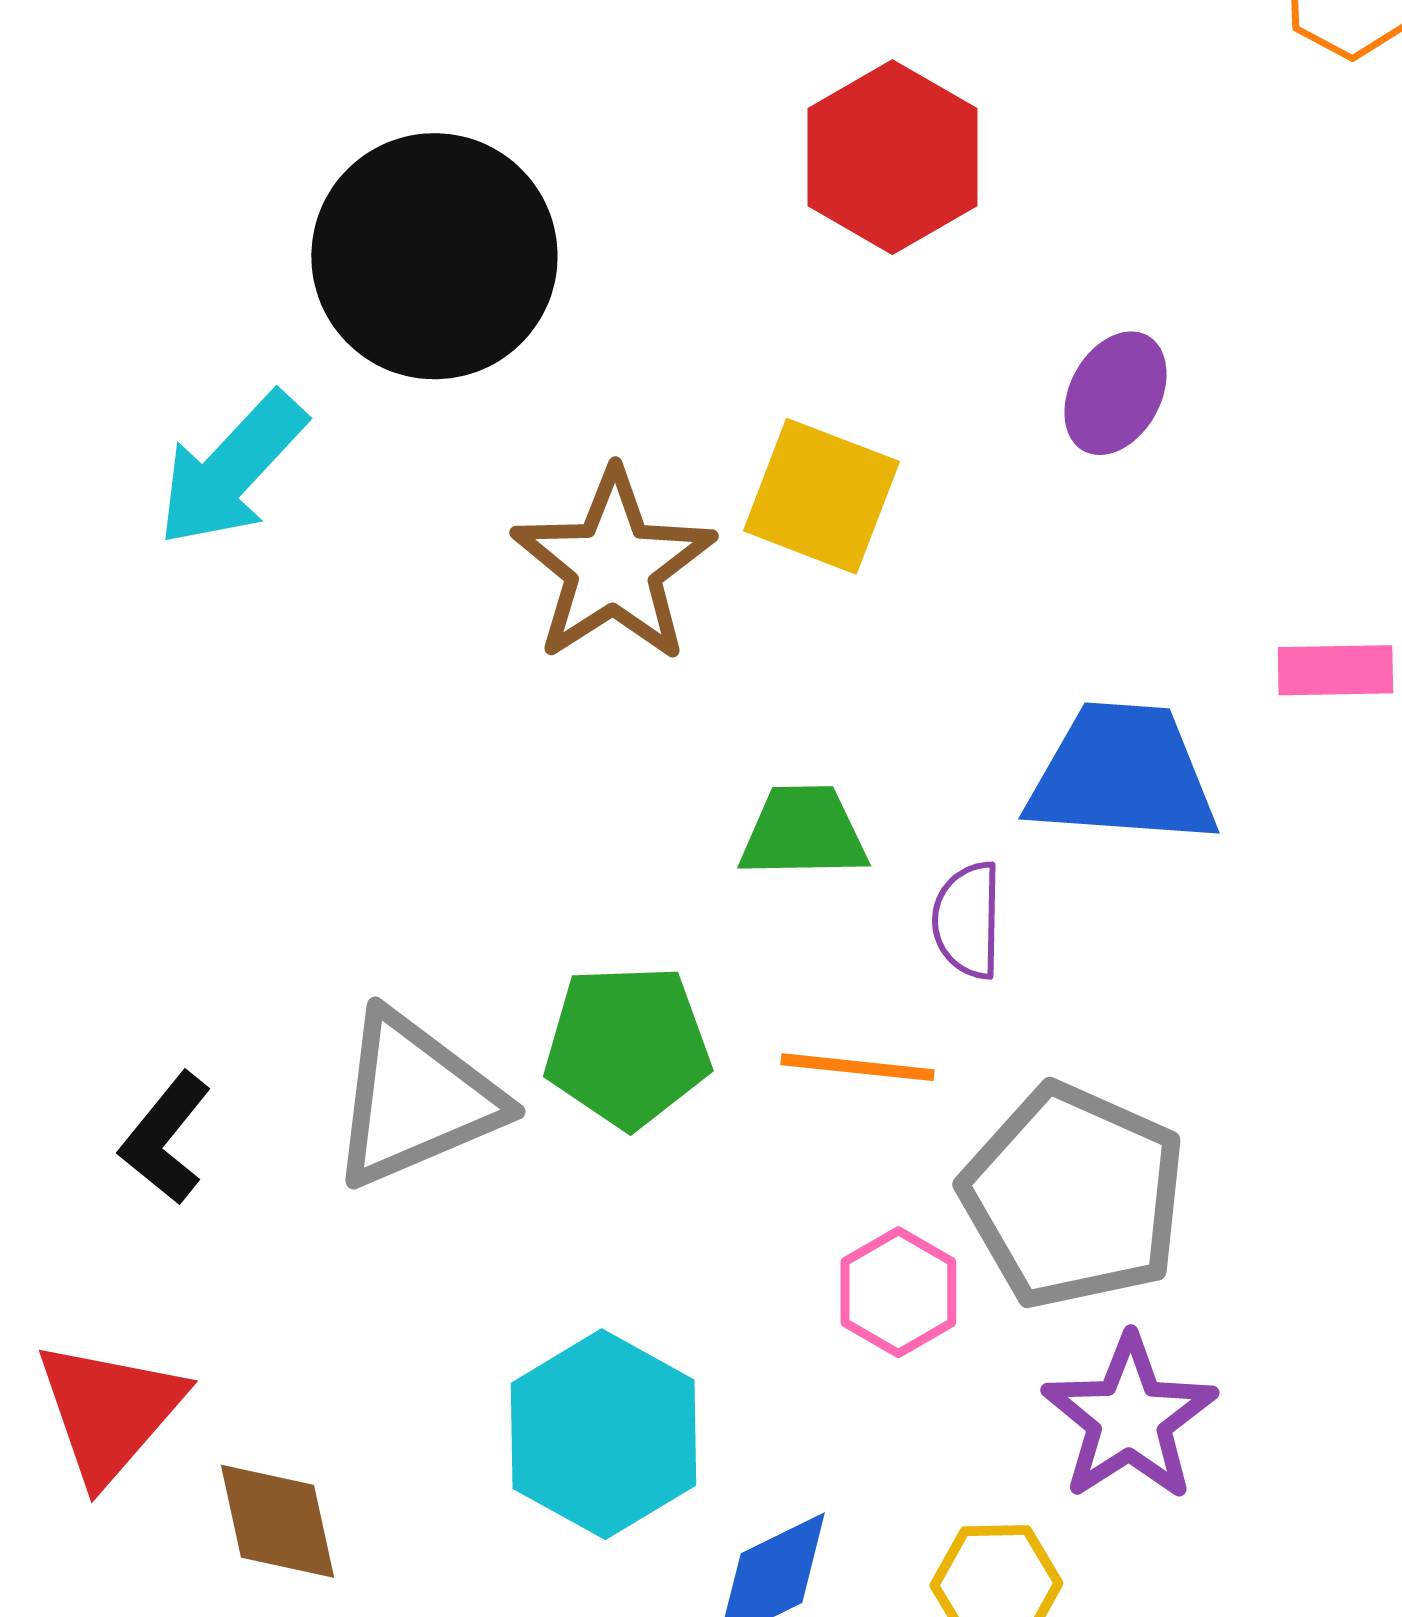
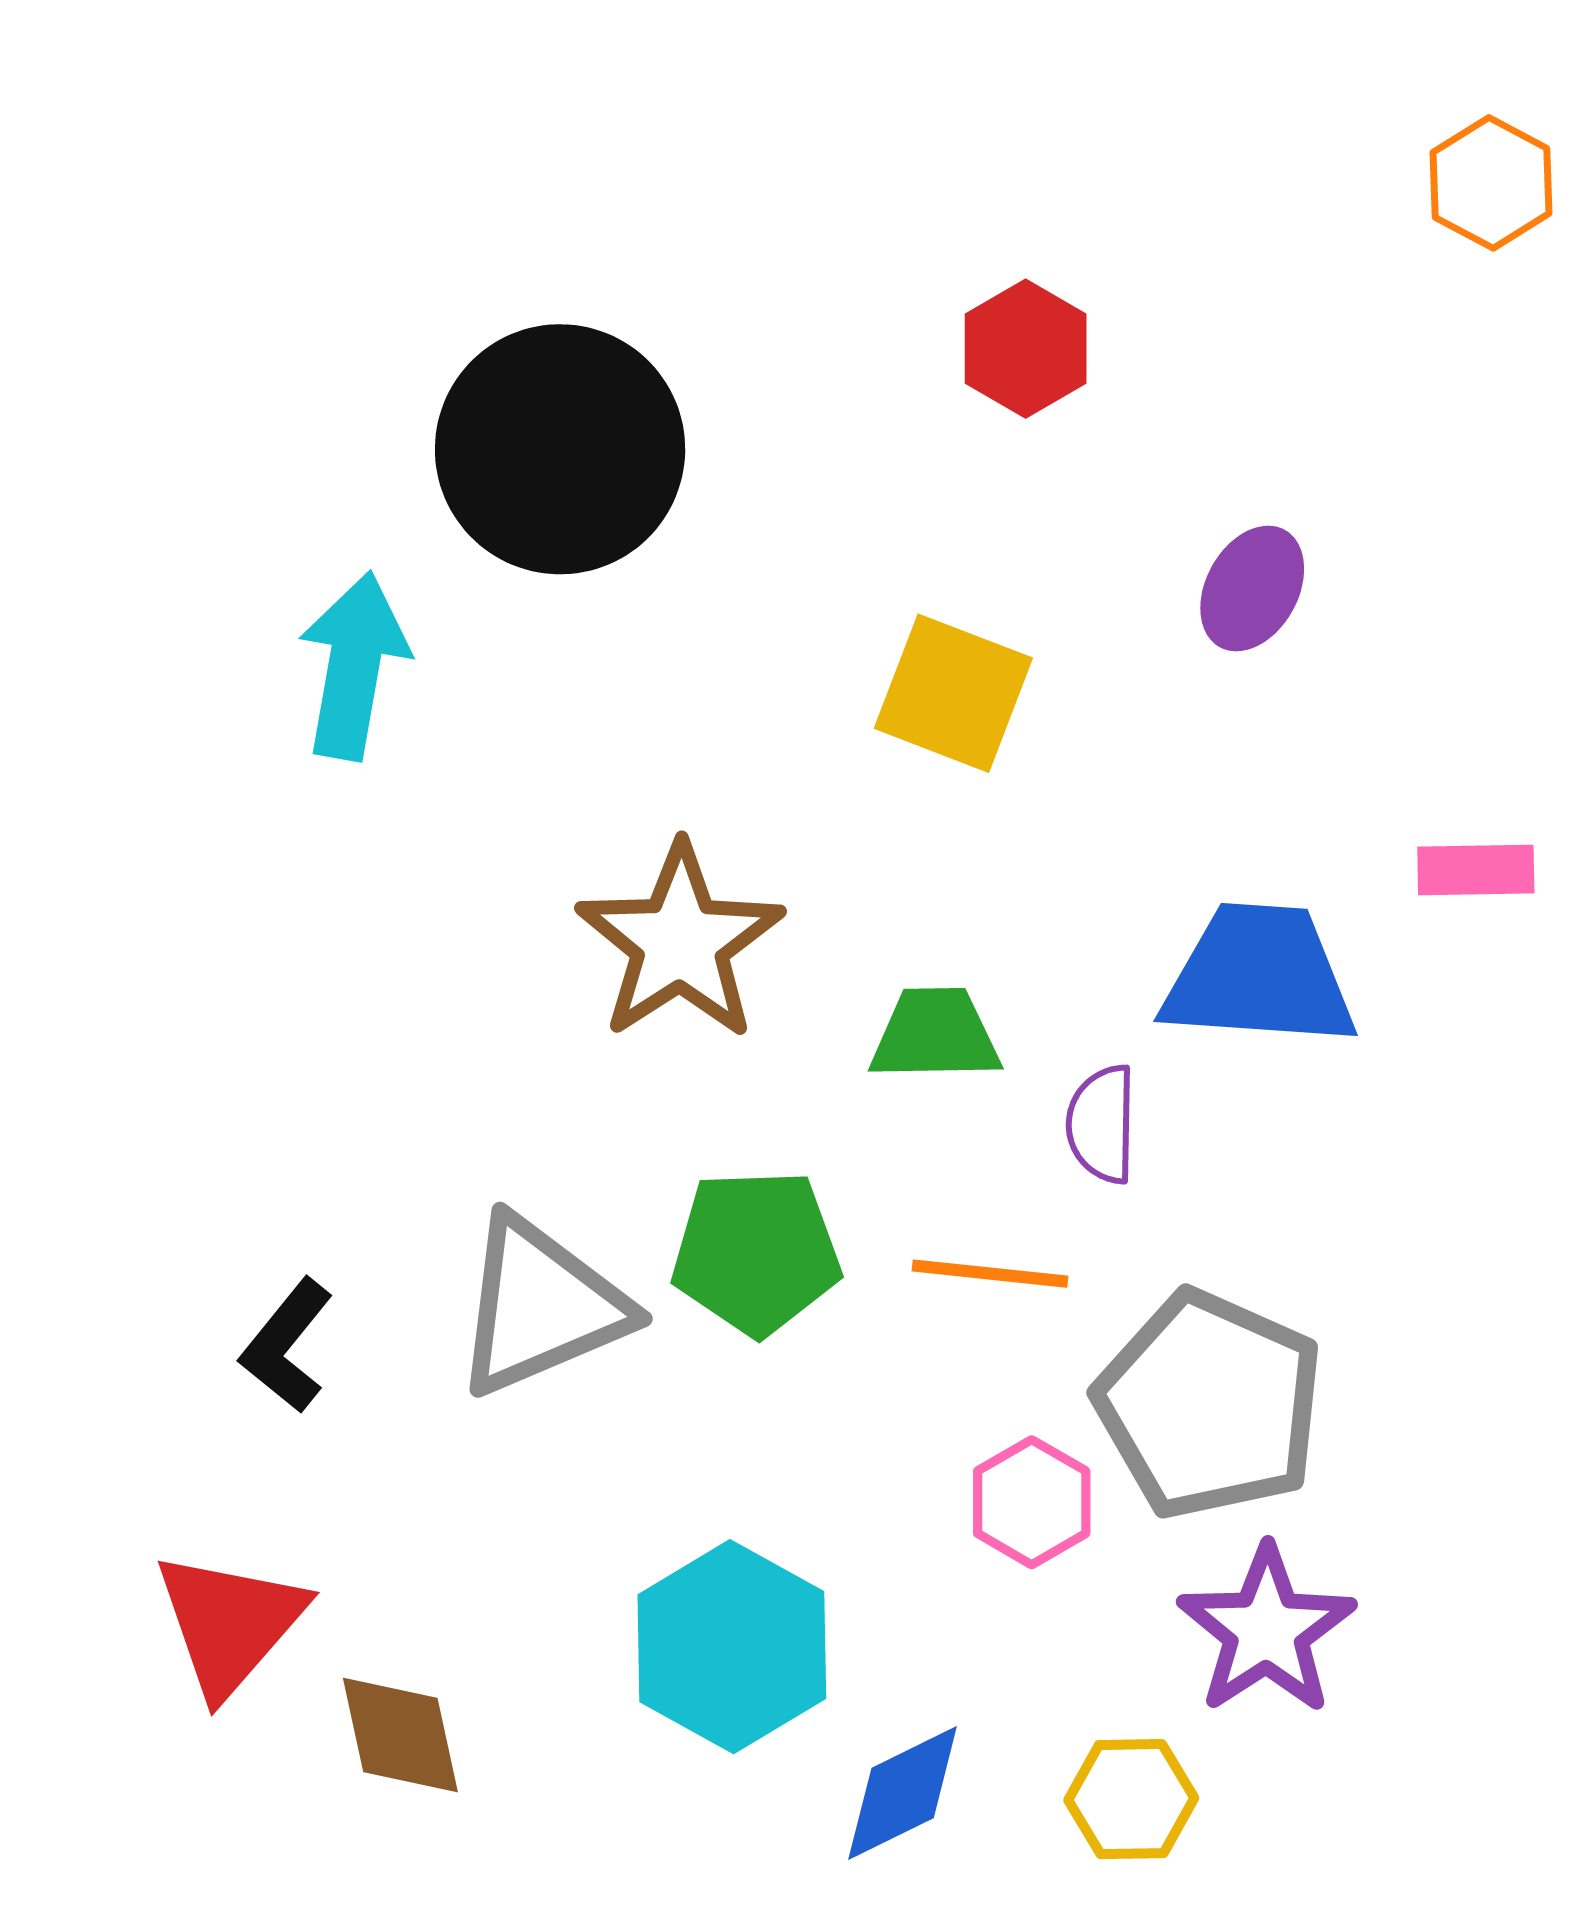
red hexagon: (892, 157) -> (1026, 349), size x0.7
cyan arrow: (231, 469) -> (354, 666), turned 147
brown star: (613, 566) -> (680, 942), moved

